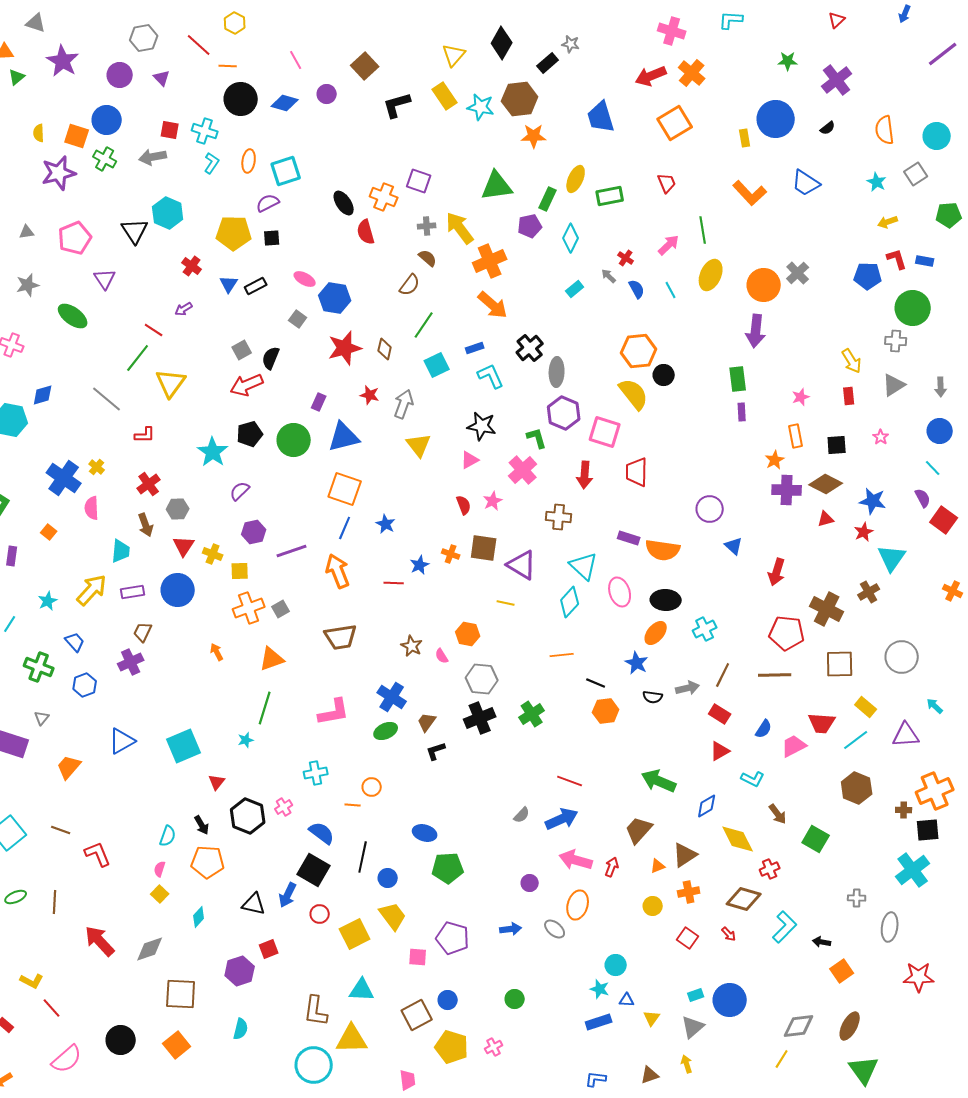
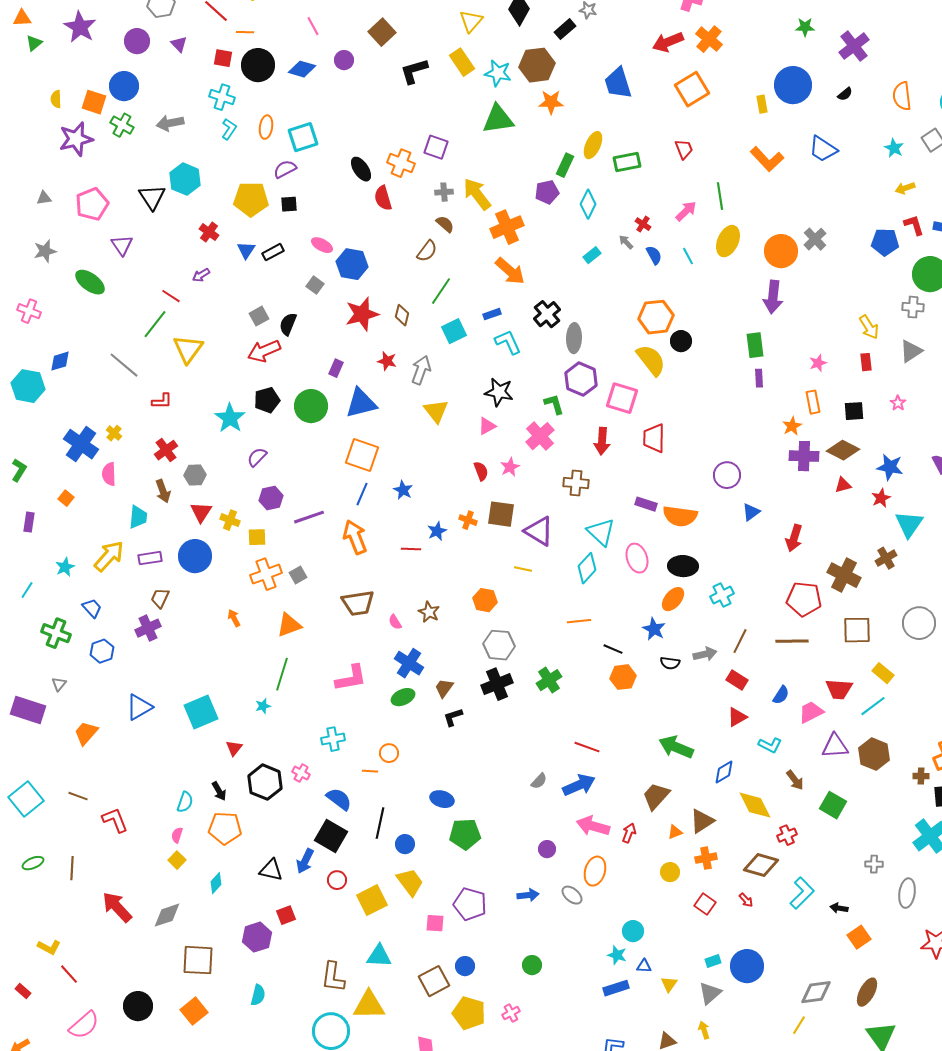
red square: (170, 130) -> (223, 58), moved
green triangle: (497, 186) -> (498, 119), moved
blue triangle: (734, 546) -> (751, 512), turned 42
pink semicircle: (442, 656) -> (395, 622), moved
purple triangle: (906, 735) -> (835, 746), moved
pink cross: (284, 807) -> (301, 773), turned -30

